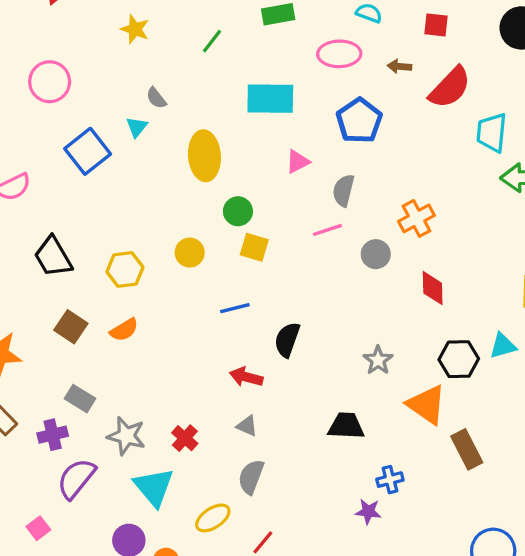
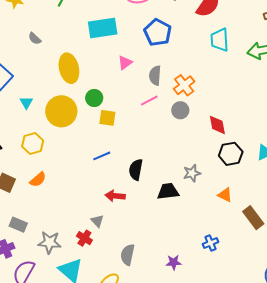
cyan triangle: (137, 127) -> (26, 103), moved
cyan trapezoid: (492, 133) -> (220, 40), moved
orange cross: (416, 218) -> (184, 85), moved
yellow circle: (190, 253) -> (61, 111), moved, size x1.8
black hexagon: (459, 359) -> (231, 154), moved
gray star: (378, 360) -> (192, 173), turned 30
orange triangle: (427, 405) -> (225, 195), size x0.6
gray triangle: (247, 426) -> (97, 221), moved, turned 32
black trapezoid: (346, 426) -> (168, 191), moved
purple star: (368, 512) -> (174, 262), moved

